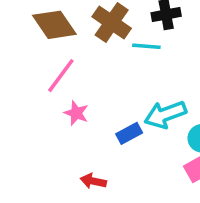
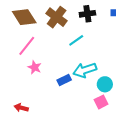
cyan line: (146, 46) -> (76, 40), moved, turned -42
red arrow: (93, 181) -> (21, 108), moved

